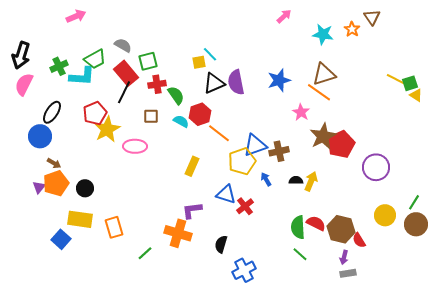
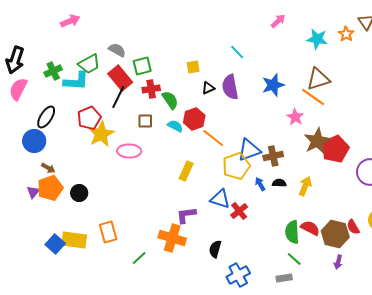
cyan line: (210, 54) -> (237, 52), moved
black triangle: (214, 83) -> (208, 88), size x0.6
black semicircle: (296, 180) -> (279, 183), moved
yellow rectangle: (80, 219) -> (74, 240), moved
red semicircle: (359, 240) -> (353, 227), moved
gray rectangle: (348, 273) -> (284, 278), moved

